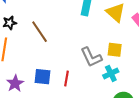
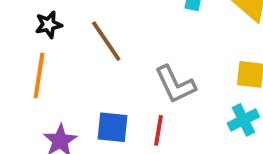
gray L-shape: (91, 57) -> (175, 84), moved

